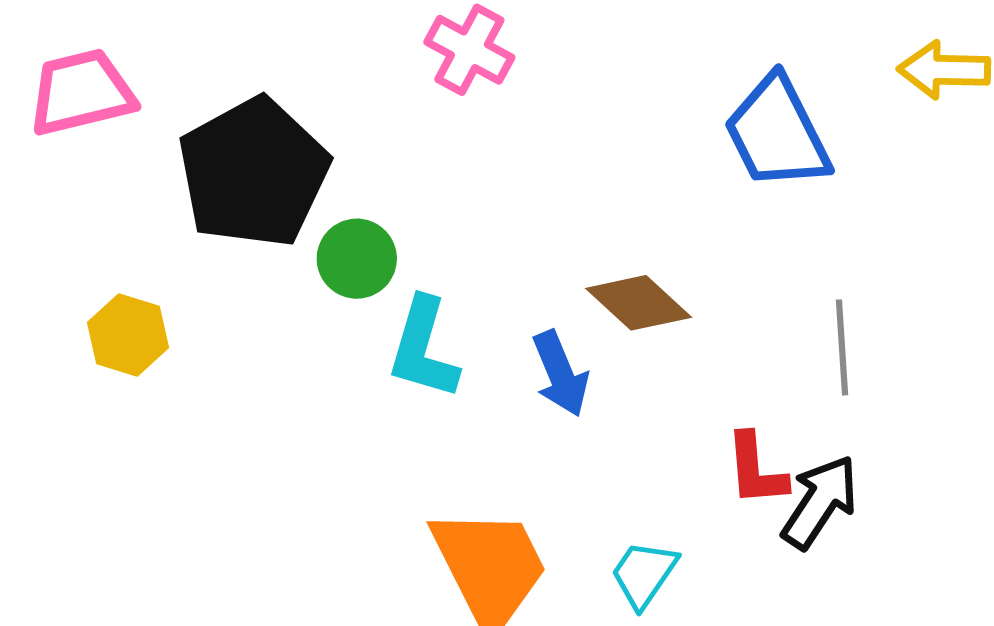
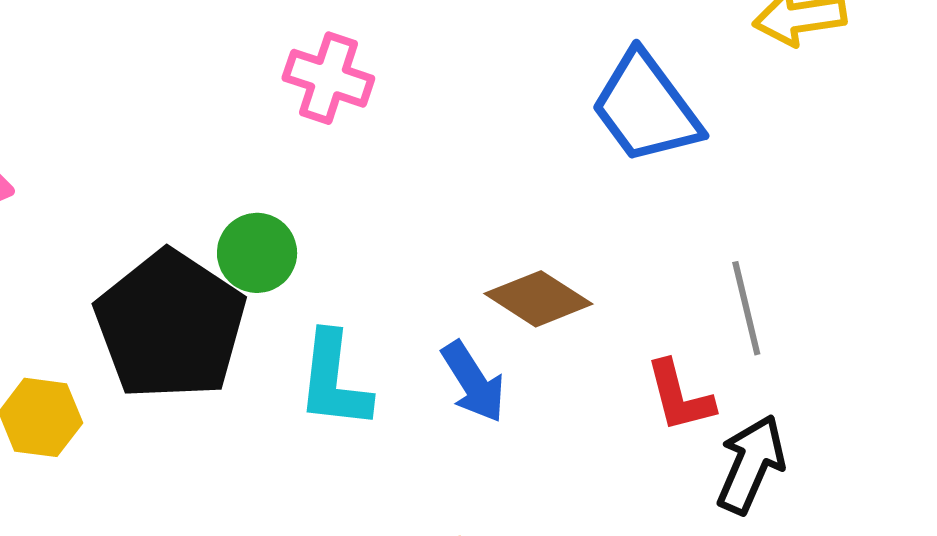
black pentagon: (254, 173) -> (170, 325), moved
green circle: (357, 259) -> (257, 253), moved
red L-shape: (756, 470) -> (680, 396), moved

